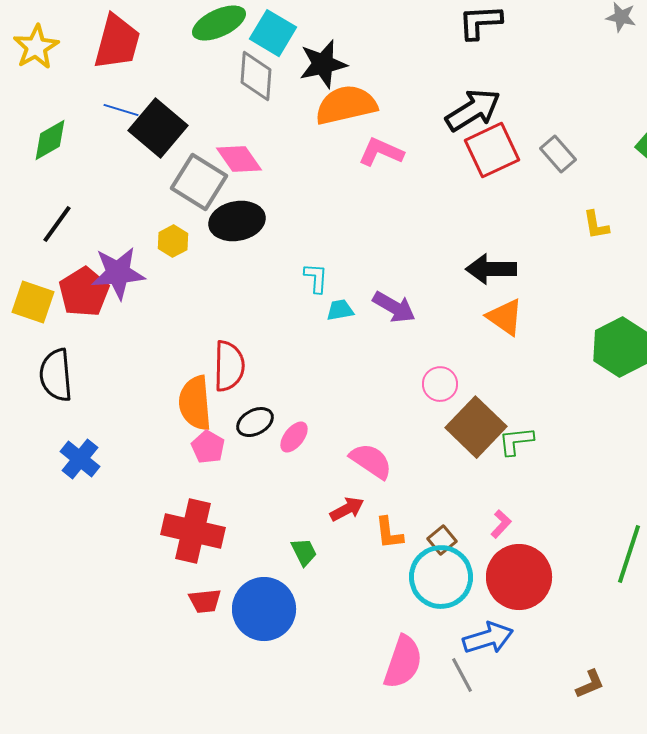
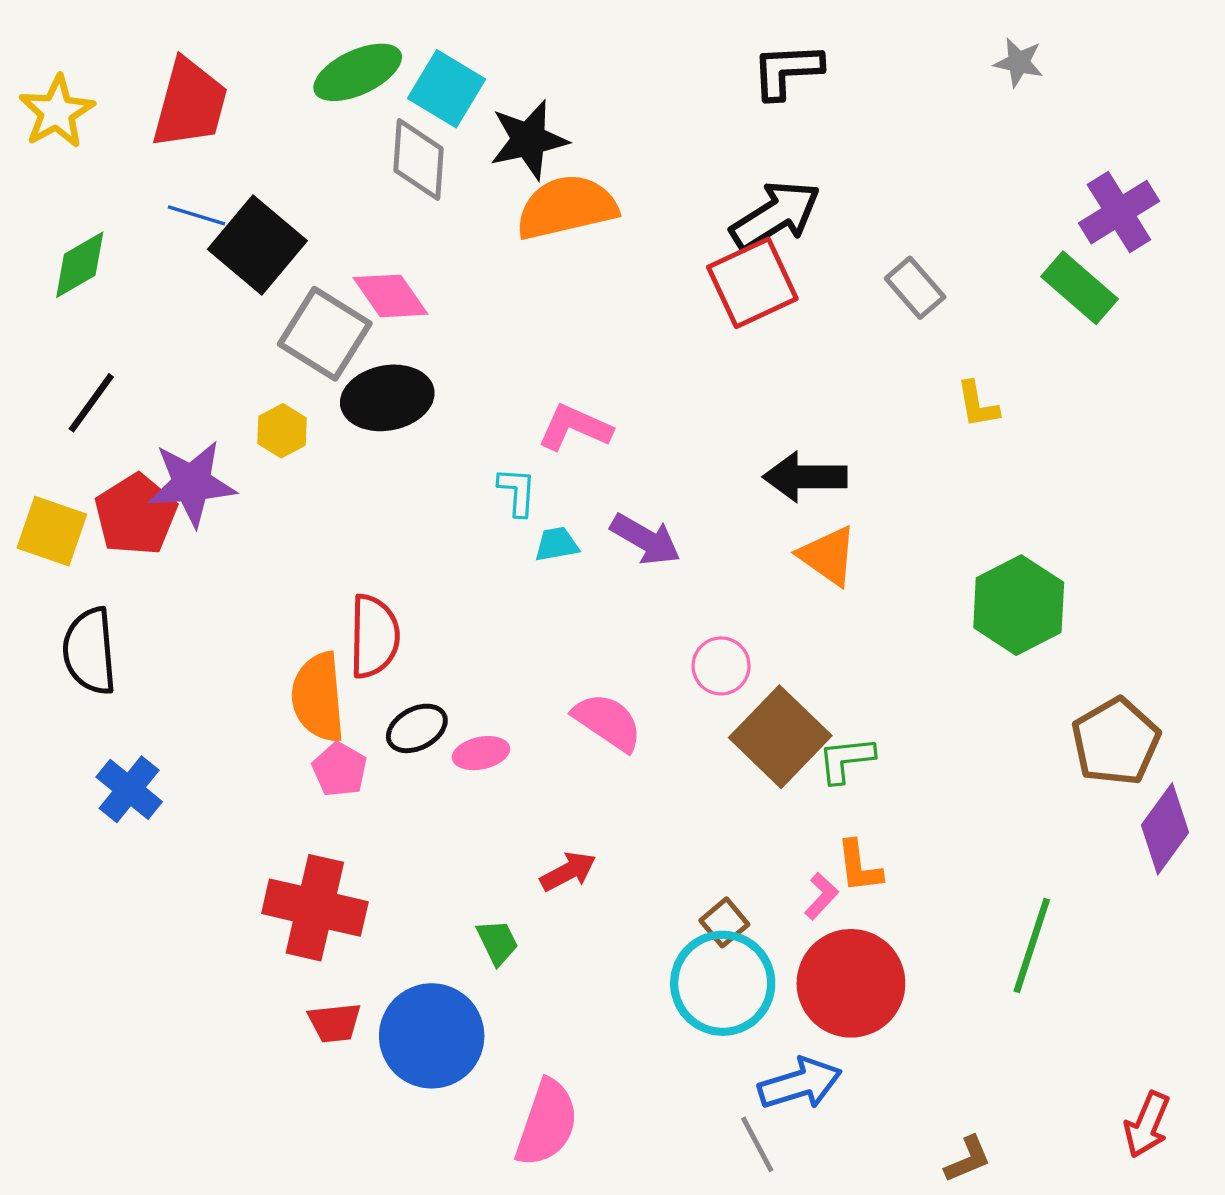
red square: (492, 150) -> (752, 283), moved
pink L-shape: (381, 152) -> (575, 428), moved
pink ellipse: (294, 437) -> (481, 753), turned 40
pink semicircle: (371, 461) -> (608, 722), moved
orange L-shape: (389, 533) -> (859, 867), moved
pink semicircle: (403, 662) -> (547, 1123), moved

